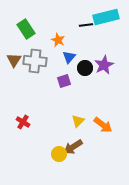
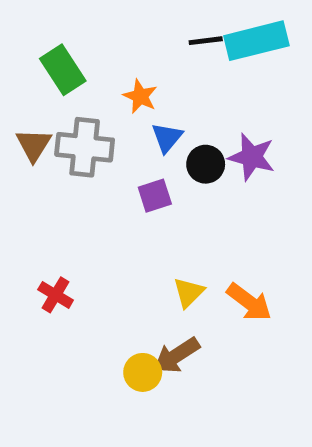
black line: (86, 25) -> (206, 41), moved
purple star: (104, 65) -> (252, 157), turned -30

